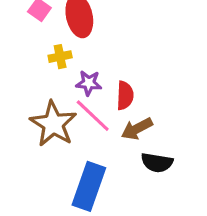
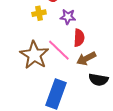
purple star: (89, 83) -> (68, 17), moved

